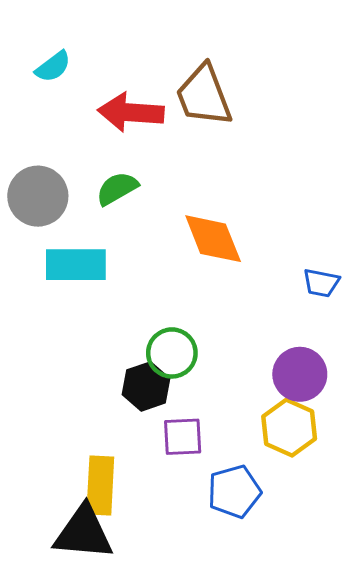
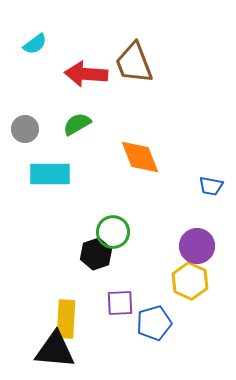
gray circle: (38, 196) -> (25, 129), size x0.7
purple square: (183, 437) -> (120, 303), moved

